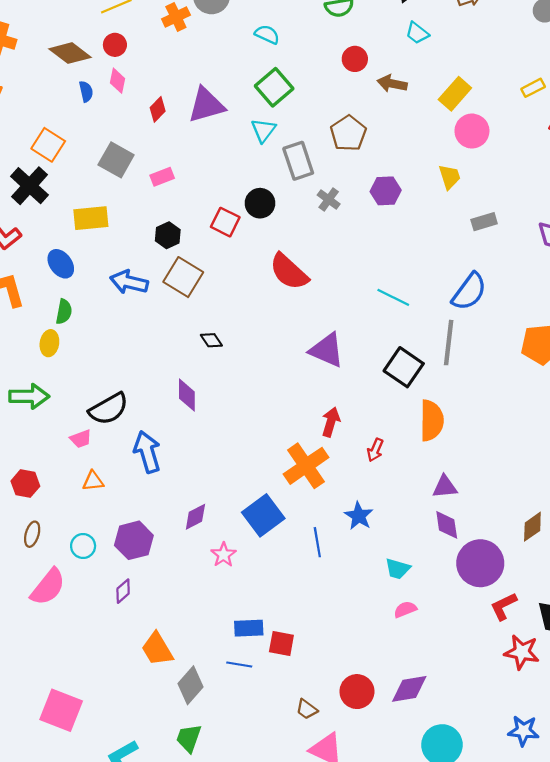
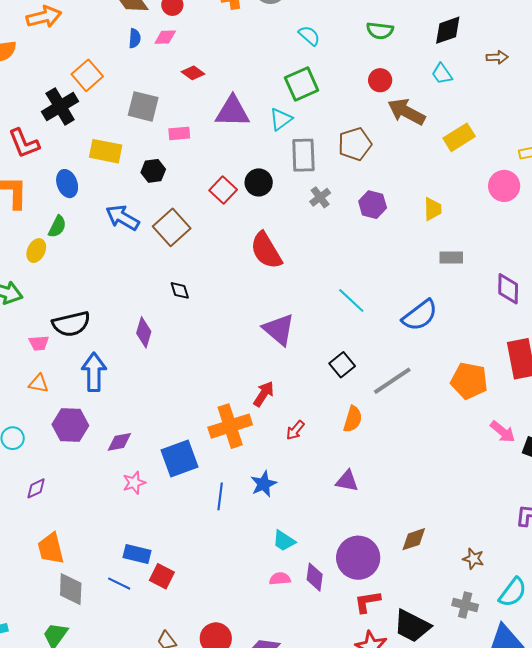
pink diamond: (118, 81) -> (165, 37), turned 60
brown arrow: (392, 84) -> (407, 112), size x1.4
purple triangle: (206, 105) -> (232, 112), moved
red diamond: (158, 109) -> (193, 73), turned 65
pink circle: (472, 131) -> (504, 186), moved
gray square: (116, 160) -> (143, 106), turned -32
black hexagon: (168, 235) -> (153, 171), moved
gray line: (449, 343) -> (392, 381), moved, turned 33
black square: (404, 367) -> (342, 365), size x0.7
orange semicircle: (432, 421) -> (353, 419), size x0.7
purple diamond: (447, 525) -> (315, 577), moved
purple hexagon: (134, 540) -> (70, 425), moved
gray diamond: (191, 685) -> (71, 589), turned -56

